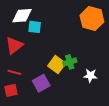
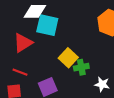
cyan square: (35, 27) -> (47, 25), size x1.5
yellow square: (57, 65) -> (68, 58), moved

